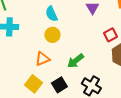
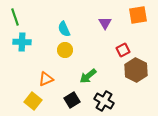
orange triangle: (42, 59) -> (46, 79), moved
yellow square: (33, 84) -> (33, 101), moved

